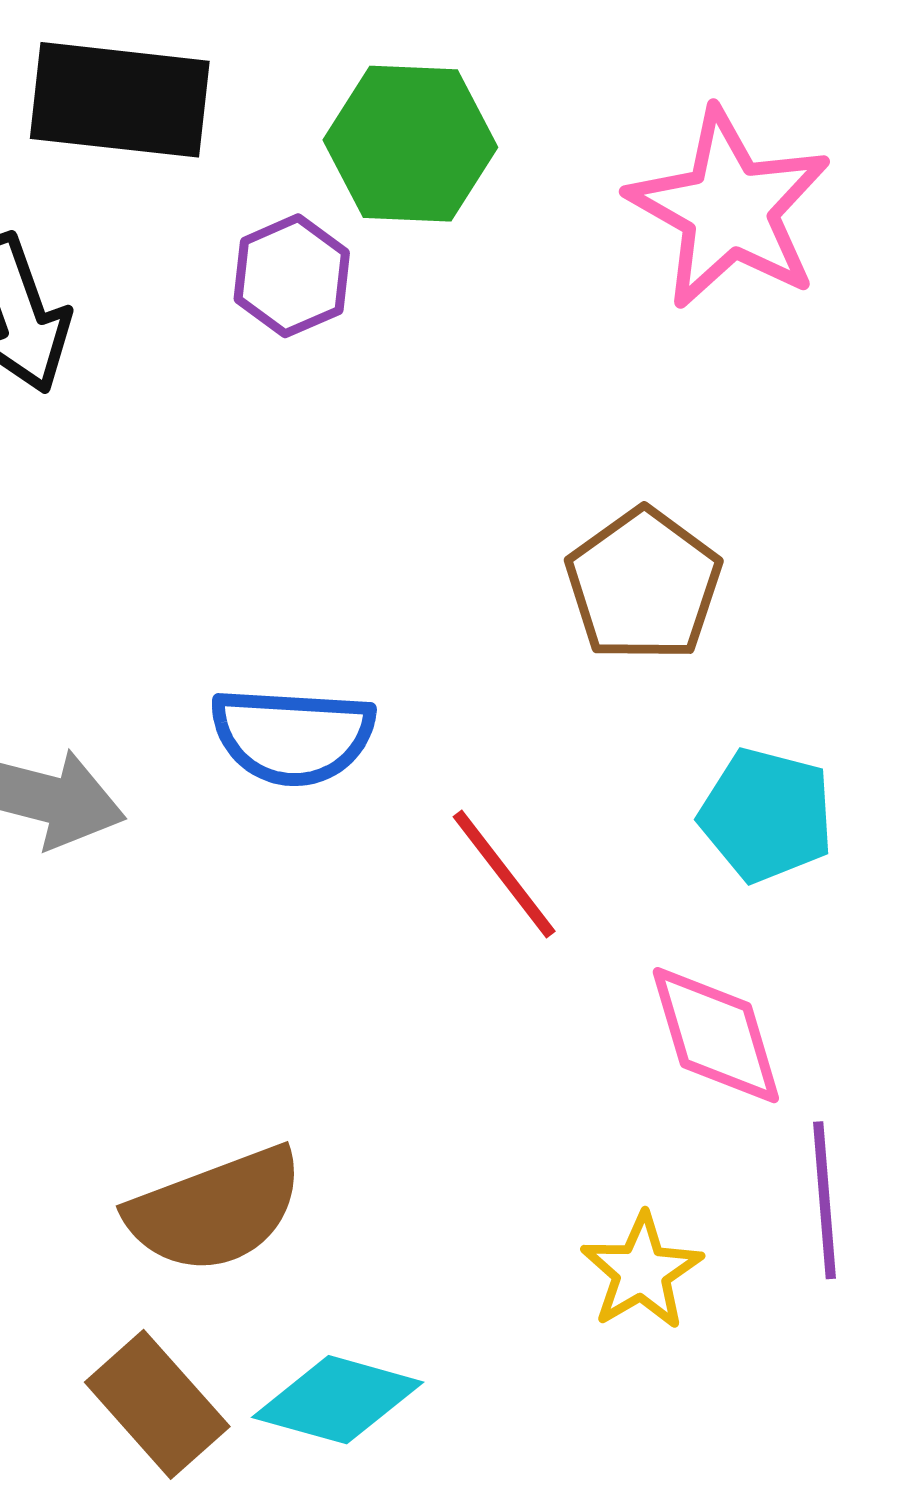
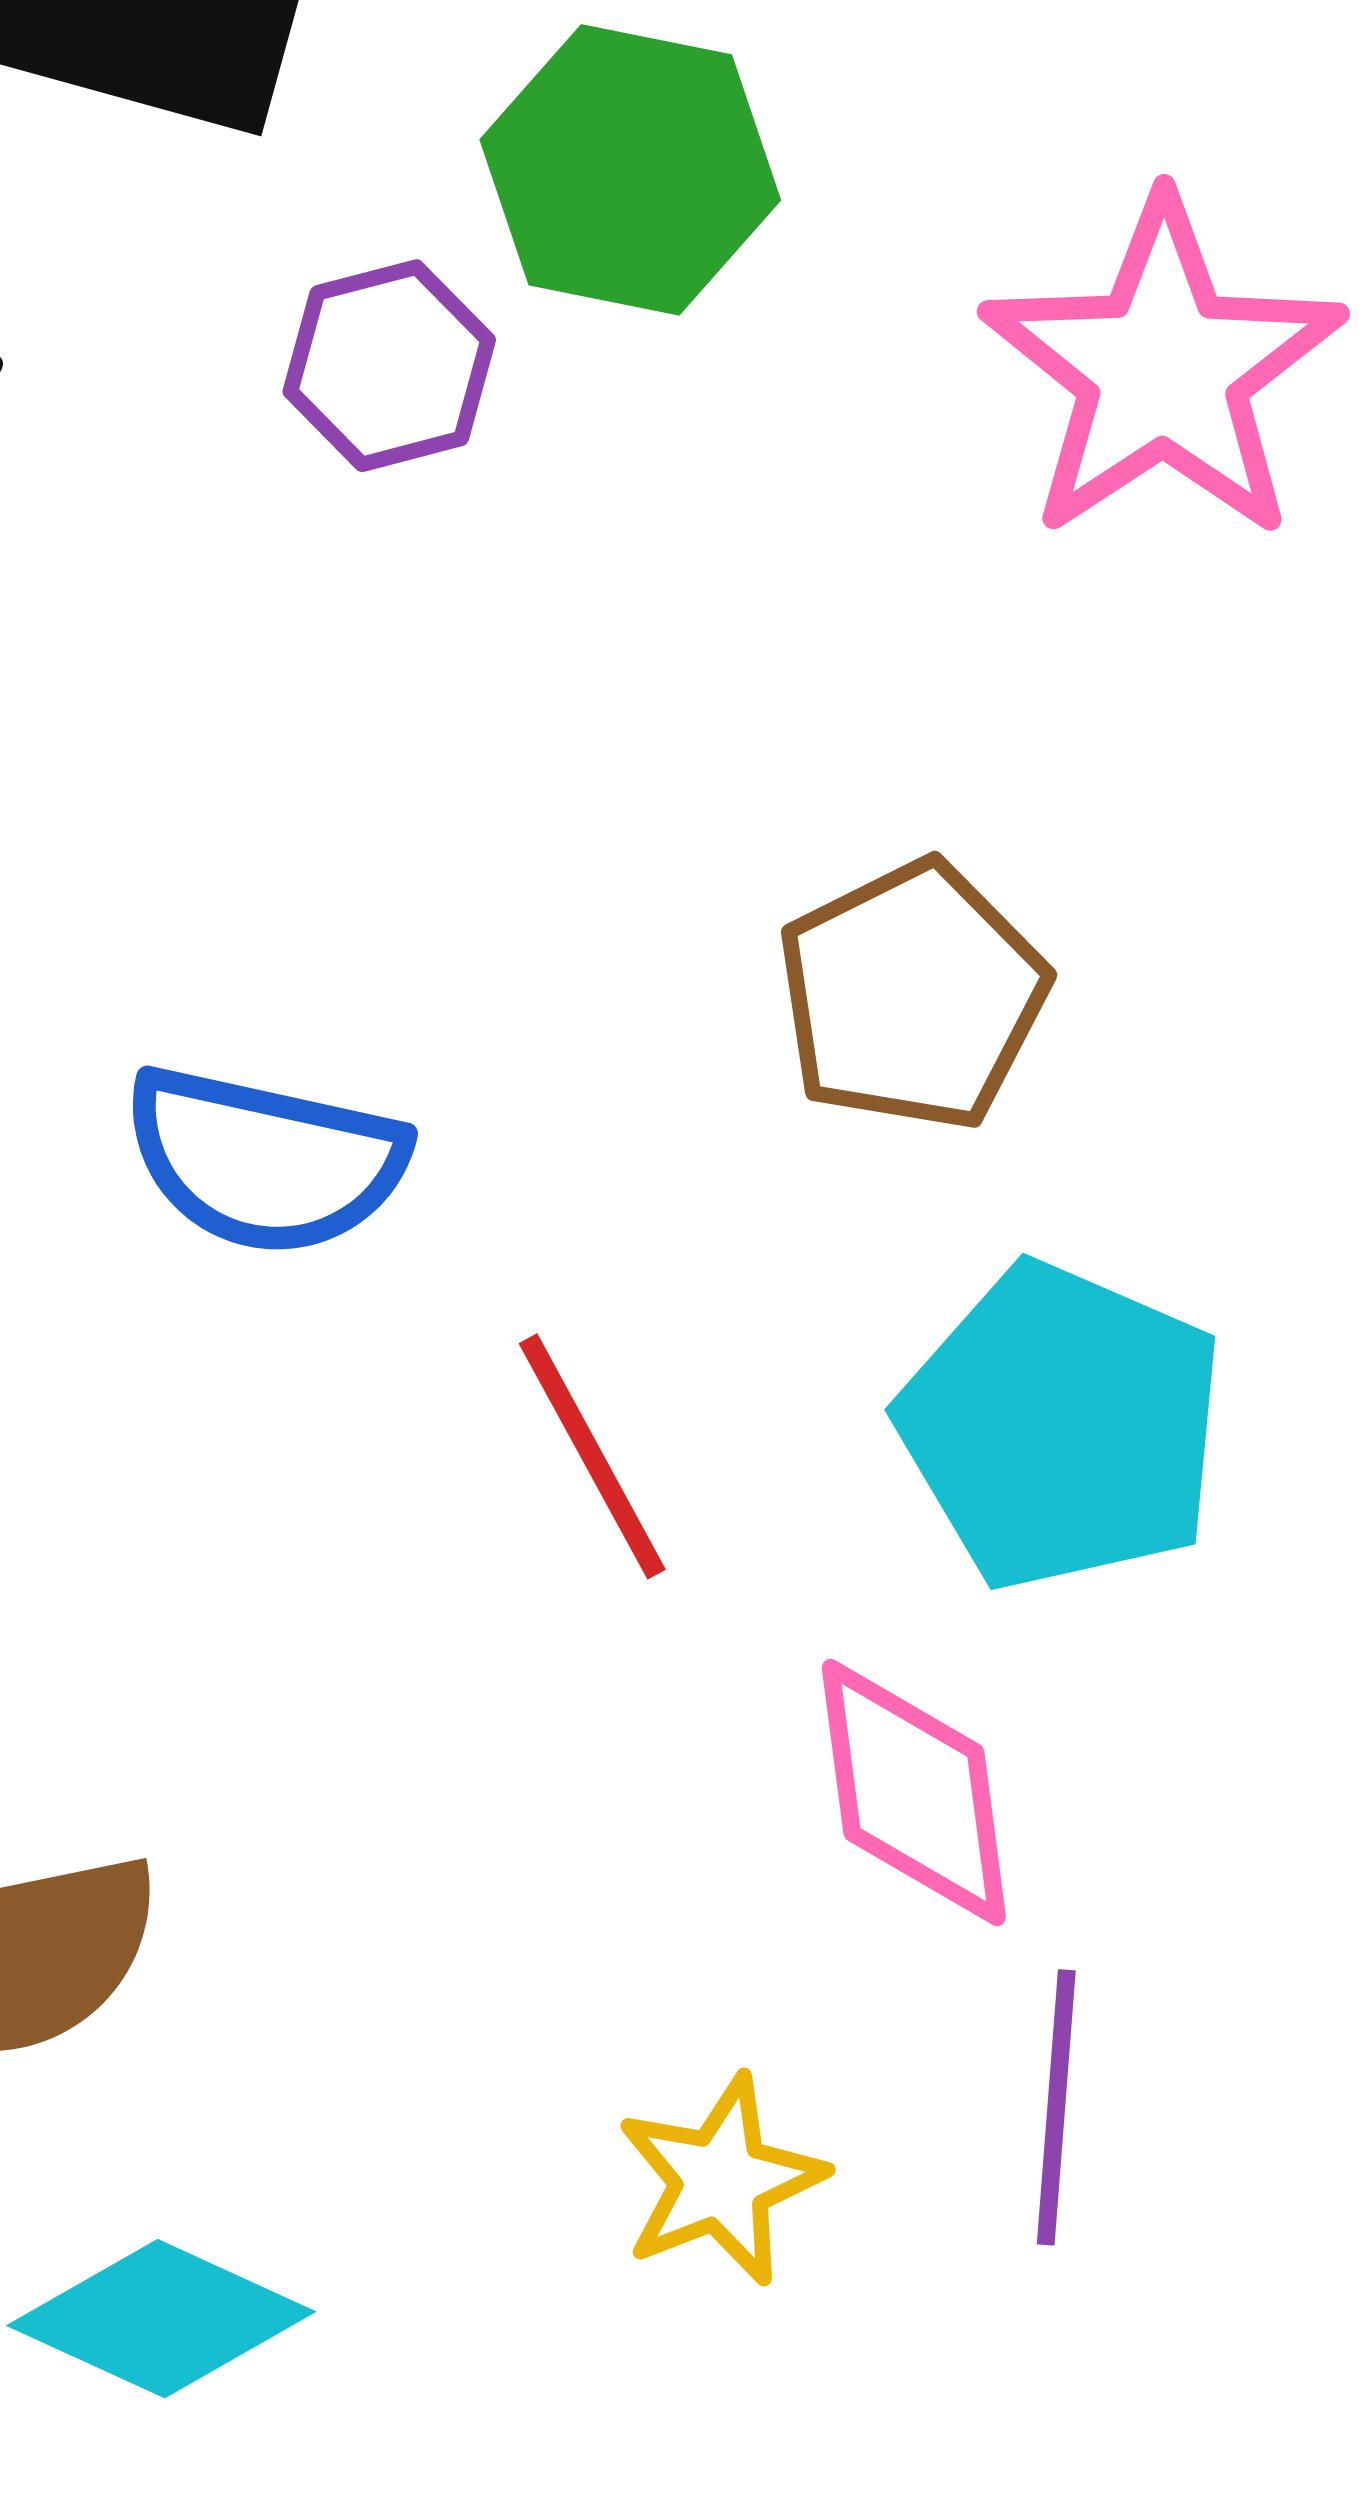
cyan pentagon: (767, 815) -> (1062, 1427), size x1.4

